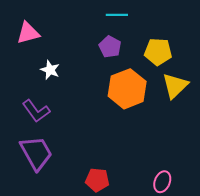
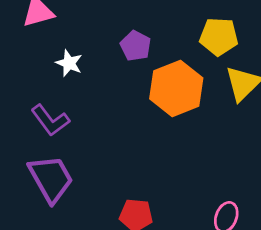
purple pentagon: (110, 47) -> (136, 46), moved

